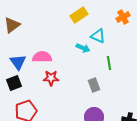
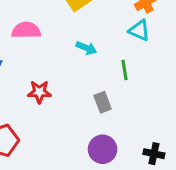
cyan triangle: (98, 36) -> (139, 30), moved
pink semicircle: (42, 57) -> (26, 30), moved

